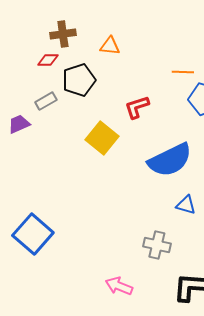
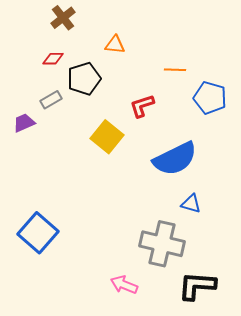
brown cross: (63, 34) -> (63, 18), moved, turned -30
orange line: (183, 72) -> (175, 70), moved
gray cross: (157, 245) -> (162, 244), size x1.6

